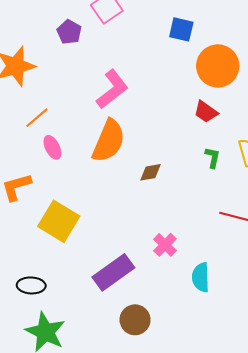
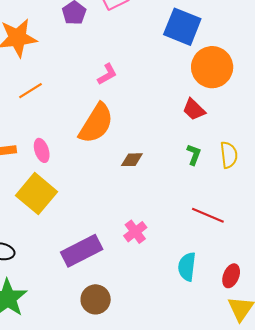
blue square: (181, 29) -> (182, 27), size x1.5
pink L-shape: (112, 89) -> (107, 74), size x0.6
pink ellipse: (52, 147) -> (42, 150), moved
cyan semicircle: (201, 277) -> (187, 267), moved

